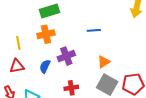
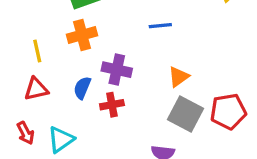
purple cross: (66, 56) -> (117, 70), turned 36
red cross: (71, 88) -> (112, 105), moved

